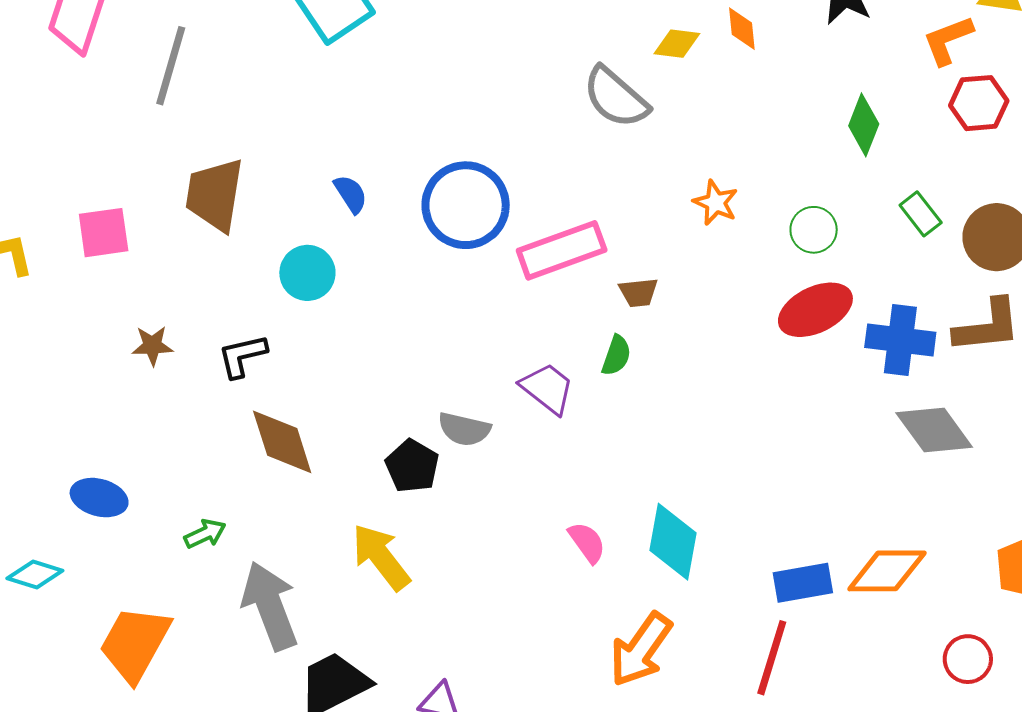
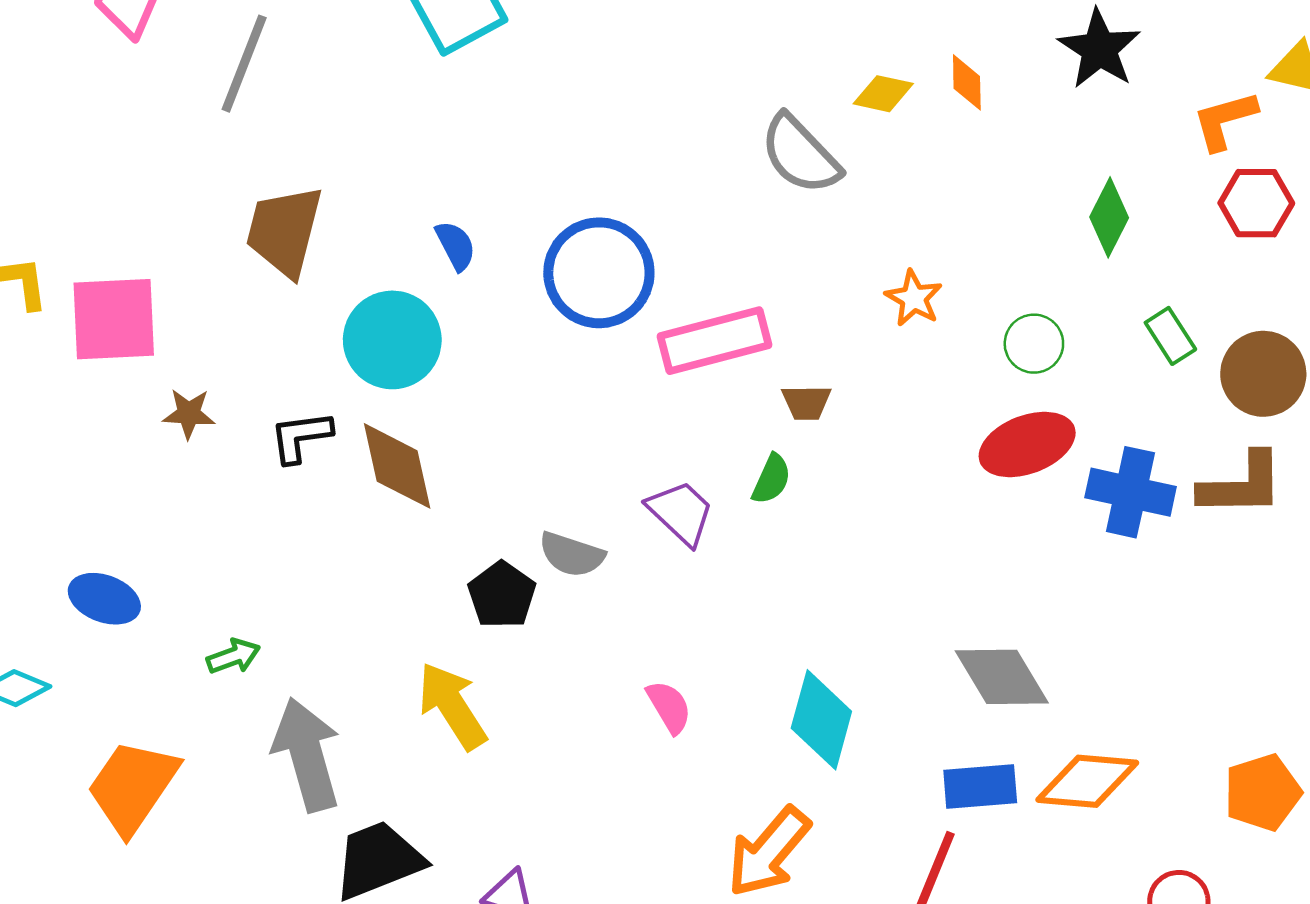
pink square: (104, 233) -> (114, 319), moved, size x1.4
cyan circle: (307, 273) -> (392, 340), size x1.4
gray diamond: (934, 430) -> (1002, 677), moved
brown diamond: (282, 442) -> (397, 466), moved
pink semicircle: (587, 542) -> (669, 707), moved

